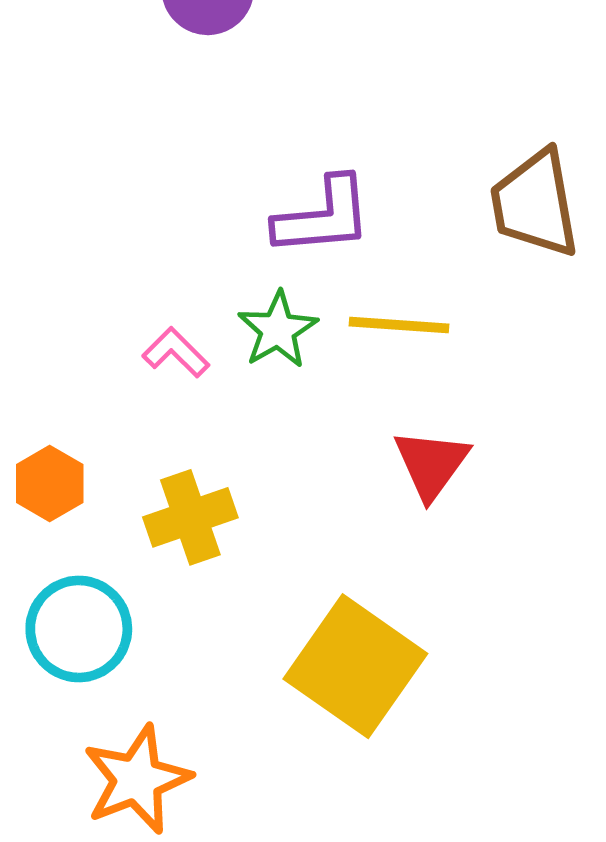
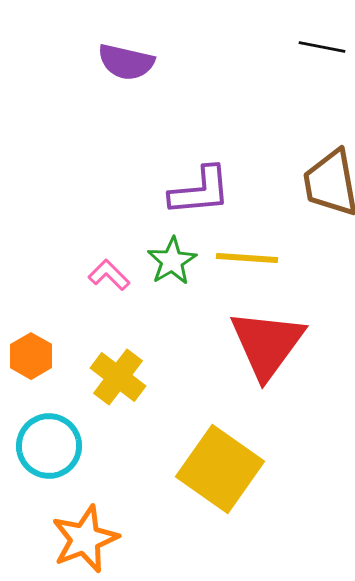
red triangle: (431, 464) -> (267, 344), size x1.6
yellow cross: (190, 517) -> (118, 377), turned -34

